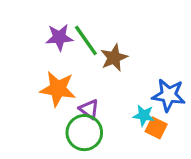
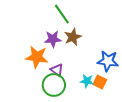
purple star: (59, 37) -> (53, 39), moved
green line: (86, 40) -> (62, 14), moved
cyan star: (144, 115) -> (87, 81), moved

